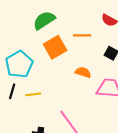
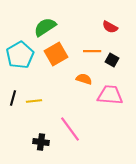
orange line: (82, 35) -> (92, 51), moved
cyan pentagon: (19, 64) -> (20, 55), moved

